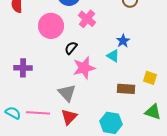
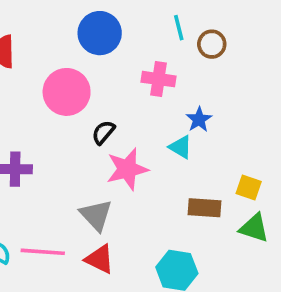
pink cross: (87, 19) -> (158, 79), moved, turned -30
green triangle: (153, 112) -> (254, 228), moved
red triangle: (69, 117) -> (100, 259), turned -48

